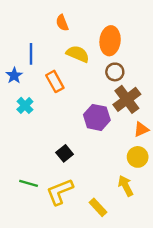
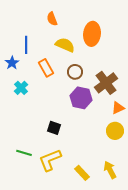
brown circle: (115, 72) -> (75, 72), moved
black square: (65, 153) -> (54, 128), turned -32
yellow arrow: (126, 186) -> (110, 170), moved

